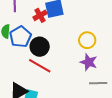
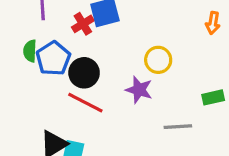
purple star: (89, 62) -> (139, 90), moved

